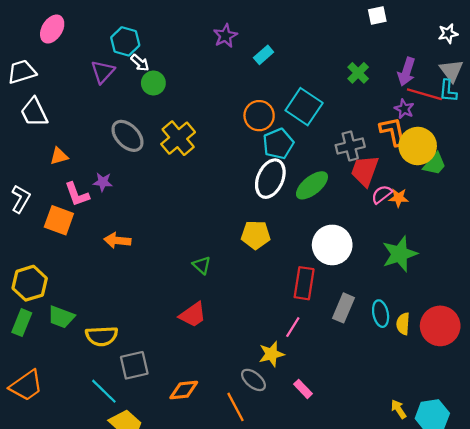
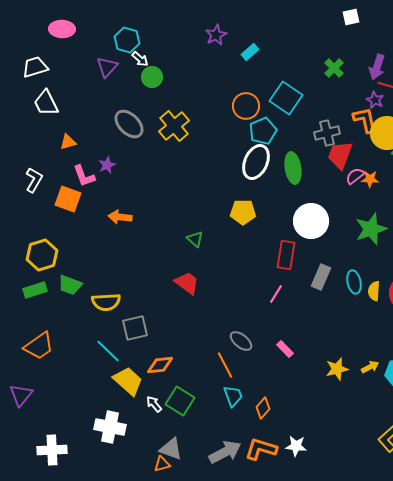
pink ellipse: (52, 29) -> (62, 29), turned 60
purple star: (103, 182) -> (107, 165), turned -30
green ellipse: (312, 185) -> (293, 168), turned -60
red trapezoid: (193, 315) -> (187, 283), turned -108
green rectangle: (22, 323) -> (35, 290), turned 50
yellow star: (271, 354) -> (337, 369), moved
orange diamond: (184, 390) -> (160, 365), moved
yellow arrow: (399, 409) -> (370, 367), turned 96

